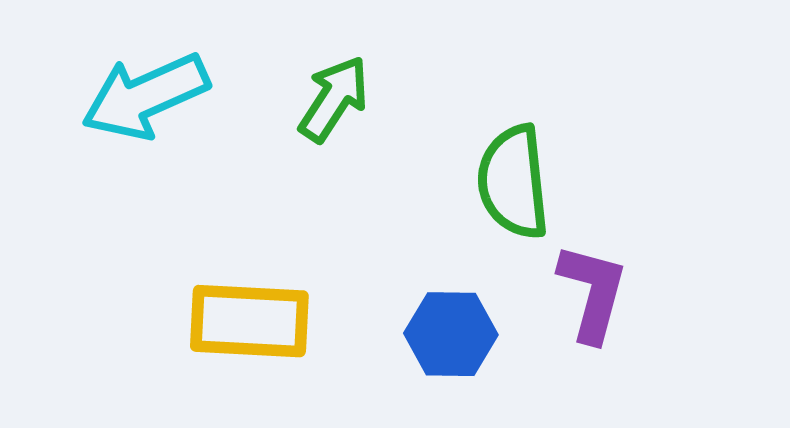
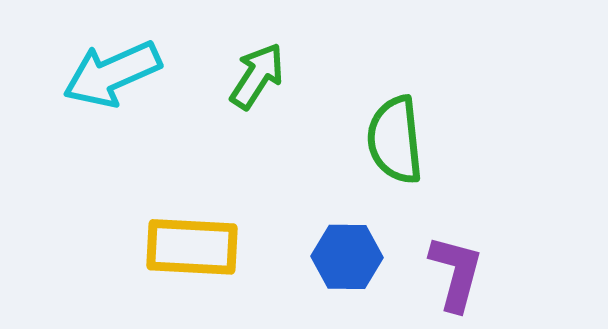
purple L-shape: (593, 292) -> (456, 273), moved

